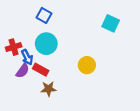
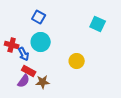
red cross: (14, 47) -> (12, 45), turned 32
red rectangle: (41, 70) -> (29, 71), moved
purple semicircle: (23, 71) -> (24, 81), moved

